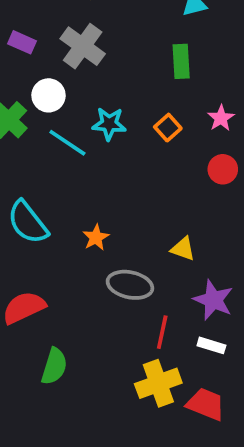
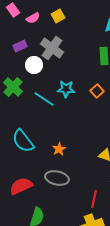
purple rectangle: (22, 42) -> (20, 46), turned -48
white circle: (49, 95) -> (34, 65), moved
gray ellipse: (130, 285) -> (57, 178), moved

